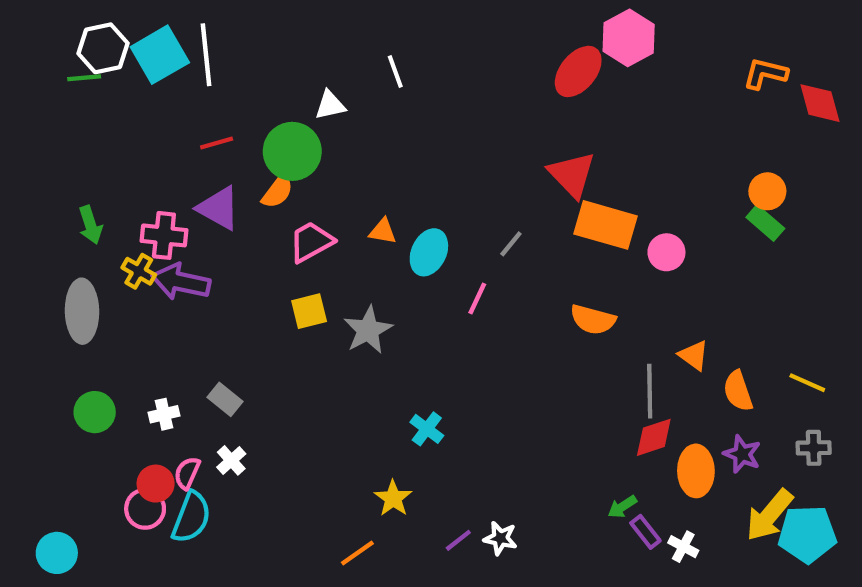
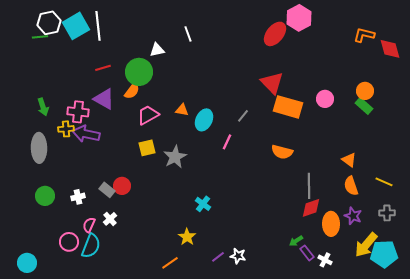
pink circle: (666, 252) -> (325, 99), moved
yellow cross: (139, 271) -> (66, 129), turned -35
orange triangle: (694, 355) -> (349, 160), moved
red circle: (156, 484) -> (122, 186), moved

